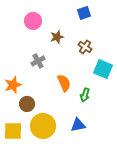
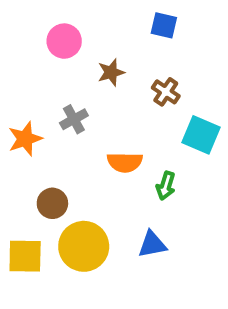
blue square: (84, 13) -> (164, 25), turned 32
orange semicircle: (64, 83) -> (125, 162), turned 114
orange star: (13, 85) -> (25, 139), moved

